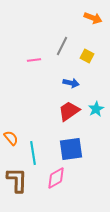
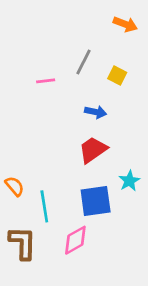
cyan star: (96, 109) -> (129, 181), moved

